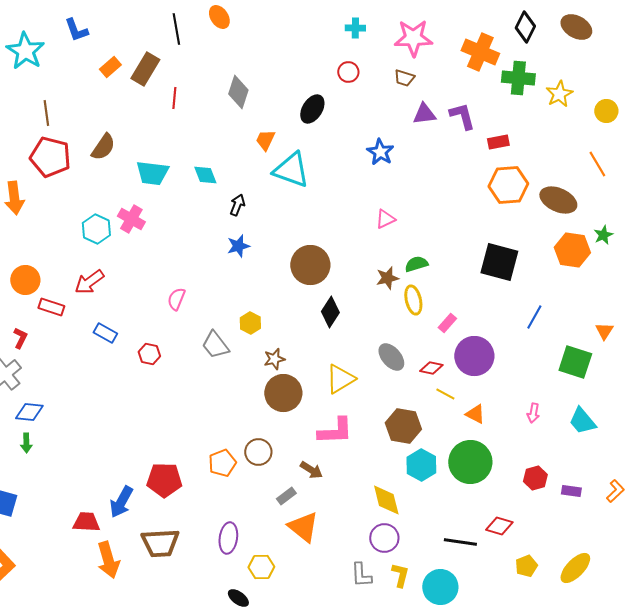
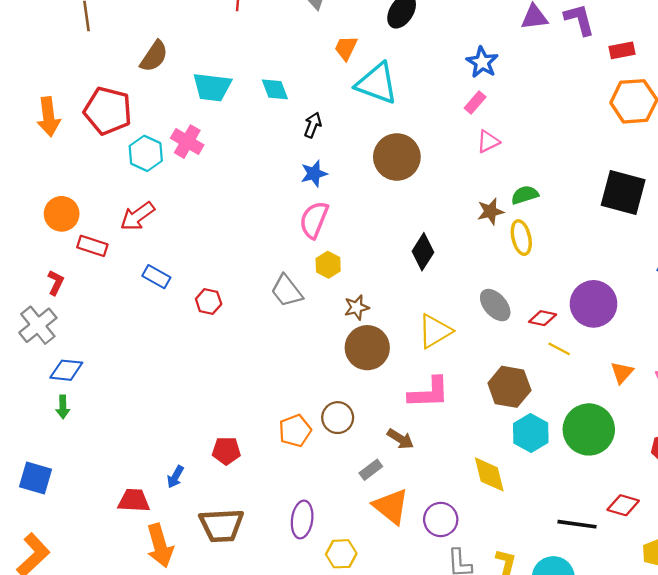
red pentagon: (50, 157) -> (108, 111), moved
brown circle: (310, 265) -> (397, 157), moved
pink semicircle: (176, 299) -> (314, 220), moved, size x1.4
pink rectangle: (447, 323) -> (475, 102), moved
orange triangle: (475, 414) -> (622, 373), moved, turned 45
red pentagon: (164, 480) -> (226, 451), size x0.7
blue arrow: (121, 502) -> (175, 477), size x0.6
purple circle: (384, 538) -> (441, 519), moved

